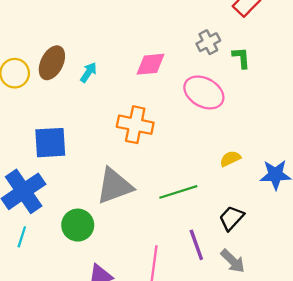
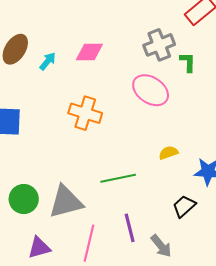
gray cross: (208, 42) -> (159, 45), size x1.4
pink diamond: (150, 64) -> (89, 52), moved
gray triangle: (115, 186) -> (66, 202), moved
black trapezoid: (231, 218) -> (184, 206), moved

